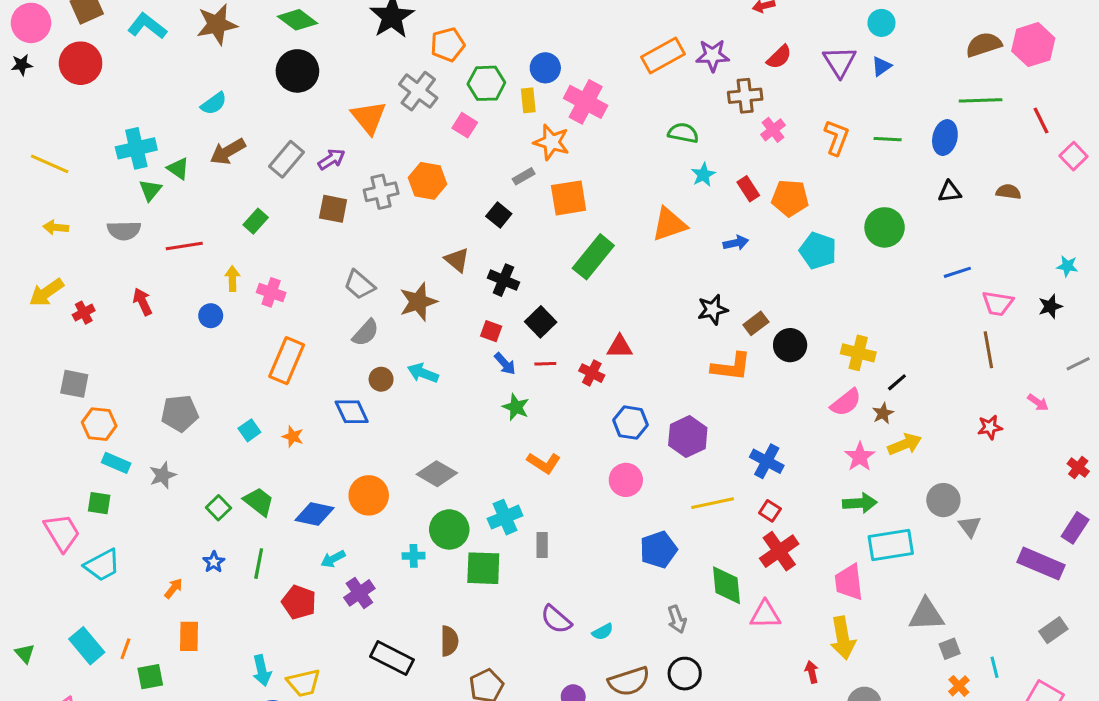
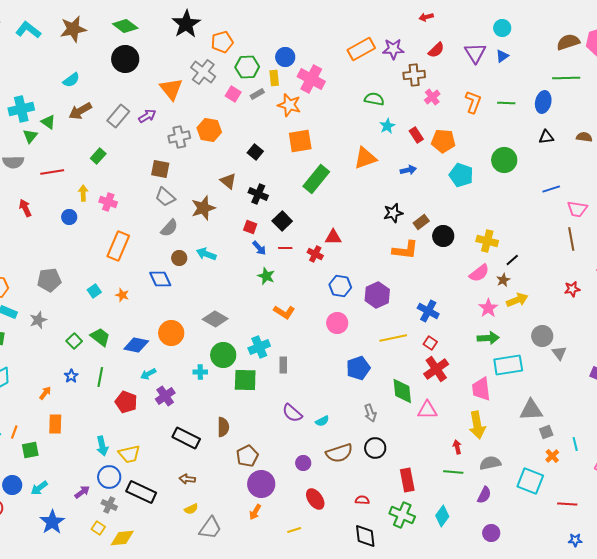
gray rectangle: (524, 176) -> (257, 94), moved
brown square: (333, 209) -> (160, 169), moved

